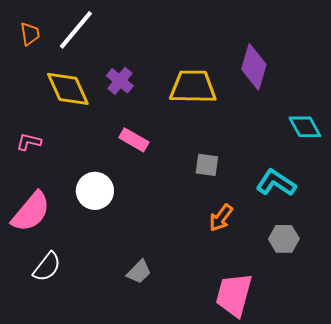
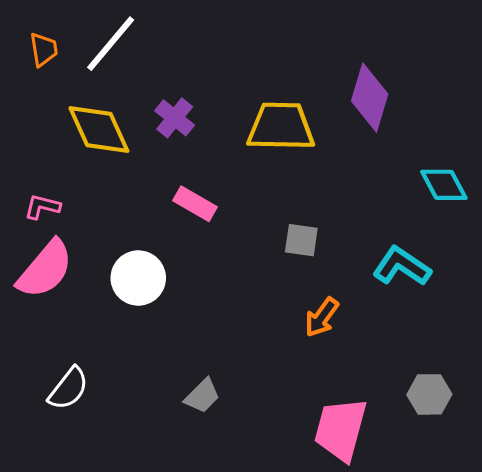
pink semicircle: (31, 212) -> (45, 269), moved
gray hexagon: (284, 239) -> (429, 394), moved

